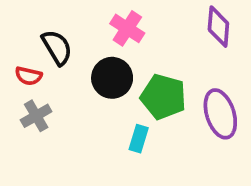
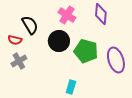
purple diamond: (218, 27) -> (101, 14), moved
cyan rectangle: (139, 139) -> (71, 87), moved

